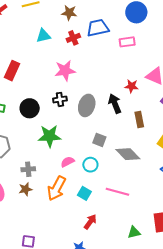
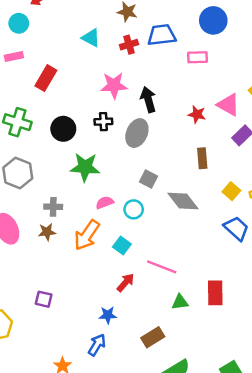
cyan triangle: (43, 36) -> (91, 38), turned 35
black arrow: (115, 104) -> (148, 100), moved
pink line: (117, 192) -> (162, 267), moved

